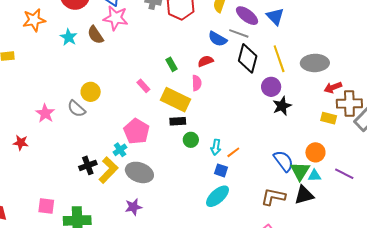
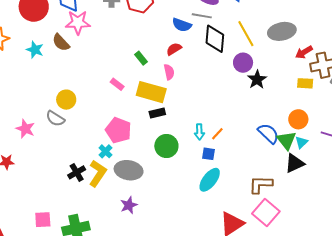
green circle: (191, 140) -> (166, 146), moved, size x1.5
cyan triangle: (314, 176) -> (301, 142), turned -32
brown L-shape: (273, 197) -> (261, 185), moved

